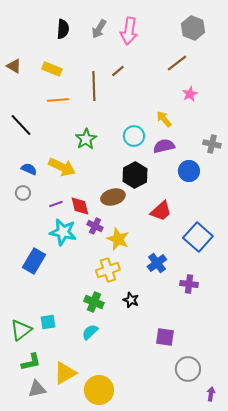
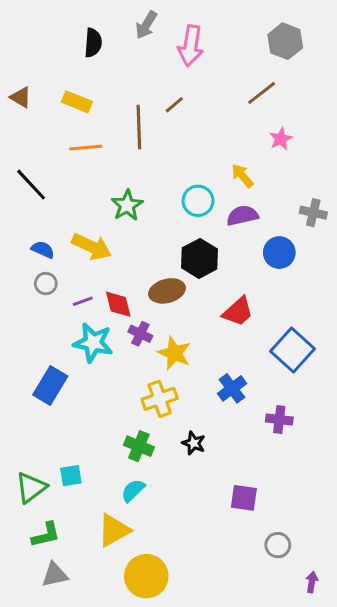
gray arrow: (99, 29) -> (146, 25), moved
gray circle: (23, 193) -> (46, 284), moved
gray circle: (188, 369) -> (278, 545), size x0.7
yellow triangle: (65, 373) -> (114, 530), moved

